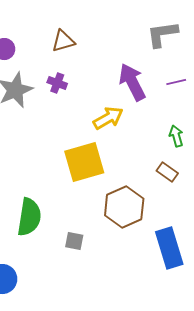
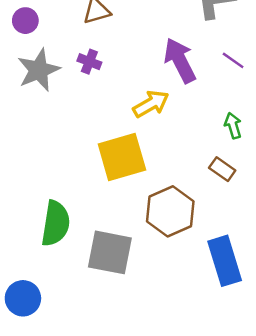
purple line: (176, 82) -> (233, 60), turned 48
gray square: (74, 241) -> (110, 252), size x2.0

